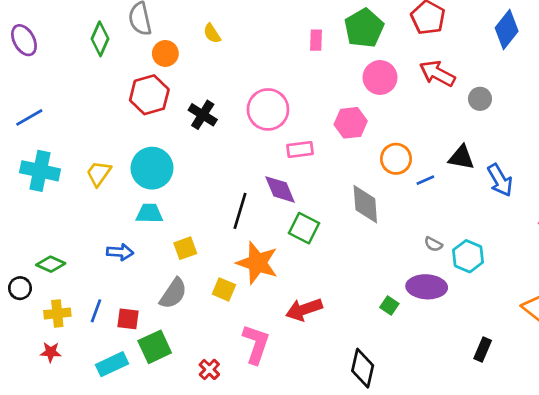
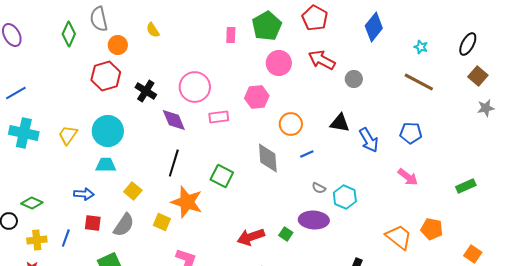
blue line: (425, 180) -> (307, 154), moved
purple diamond: (280, 189) -> (174, 120), moved
yellow square: (185, 248) -> (133, 191), turned -30
red arrow: (304, 309) -> (251, 237), moved
red square: (128, 319) -> (93, 223), moved

